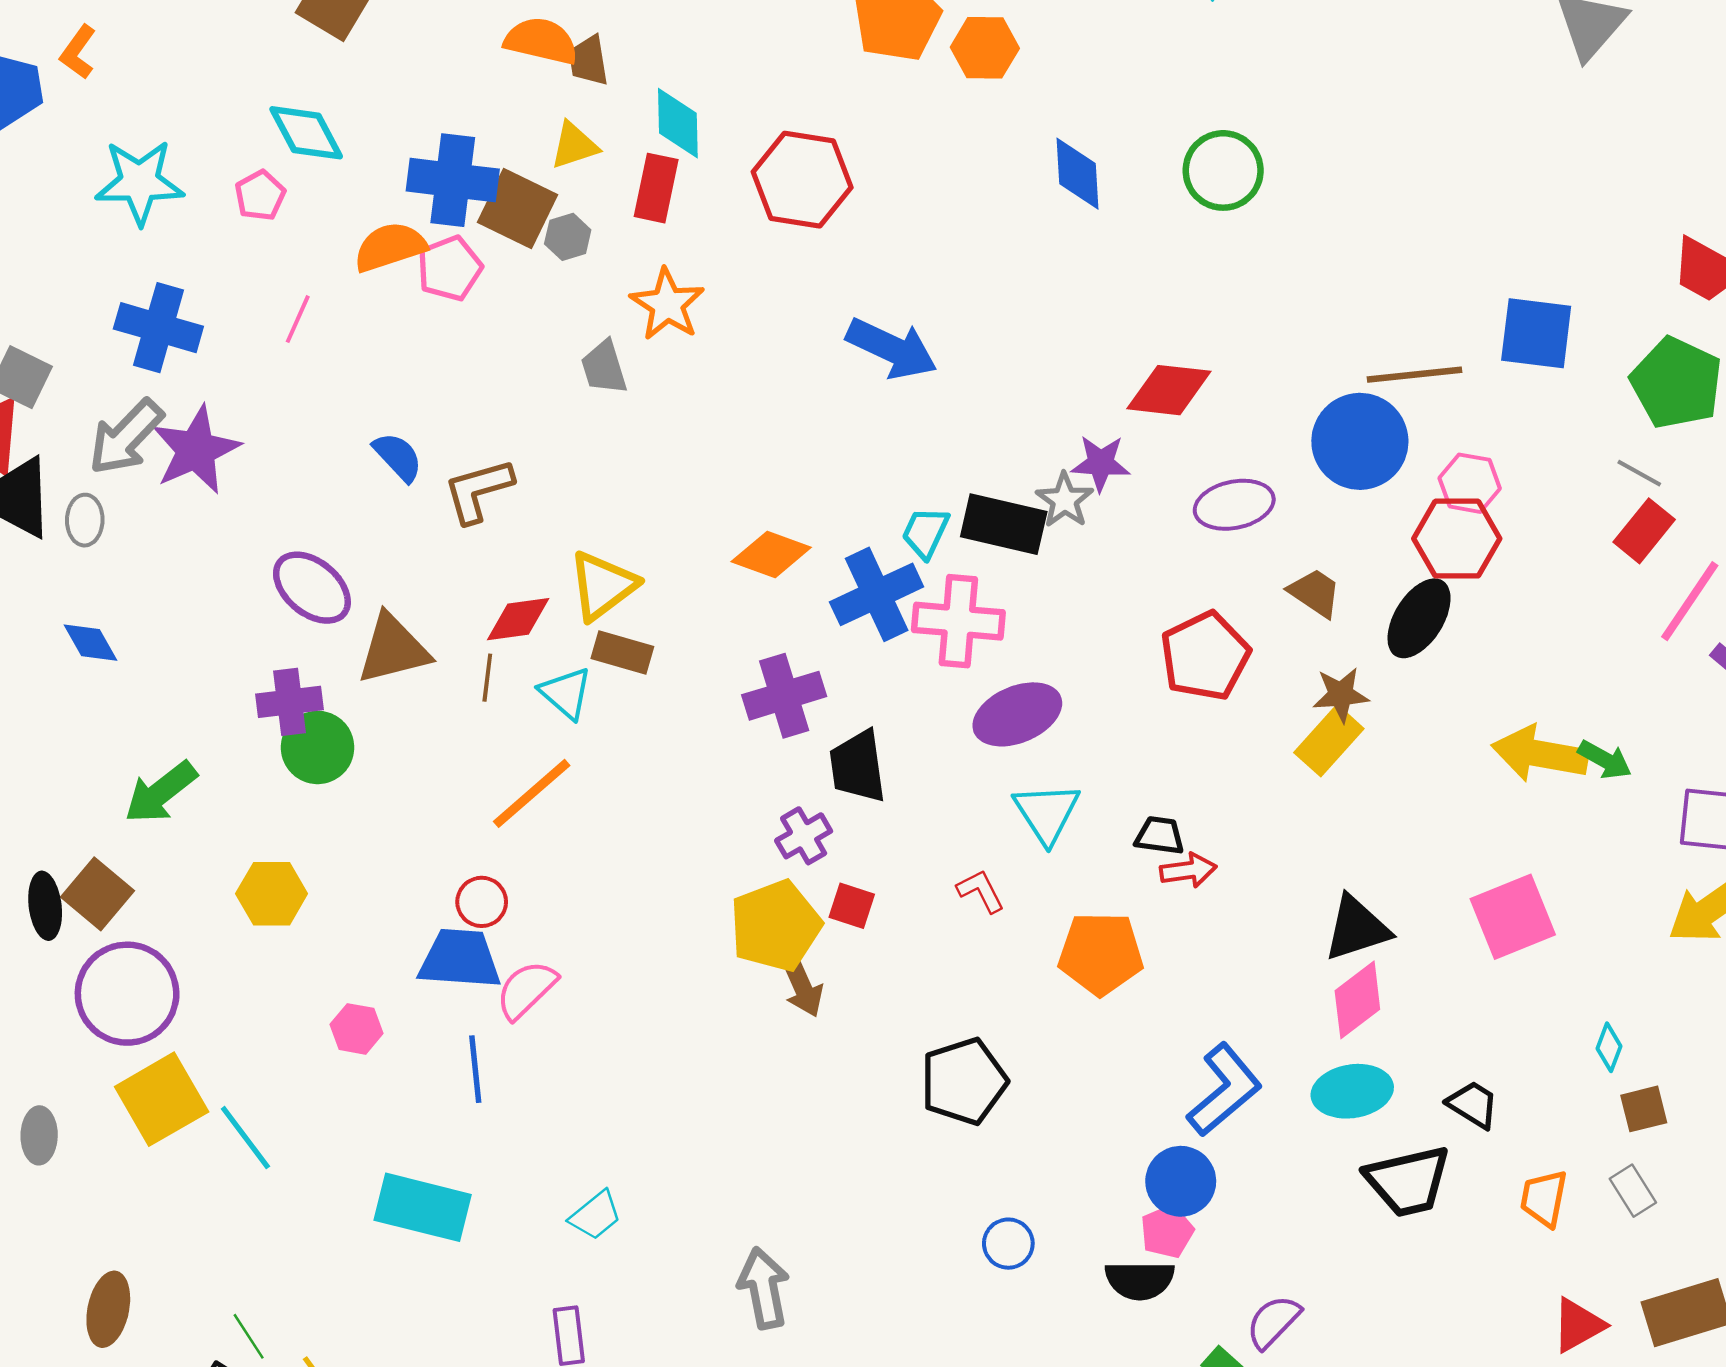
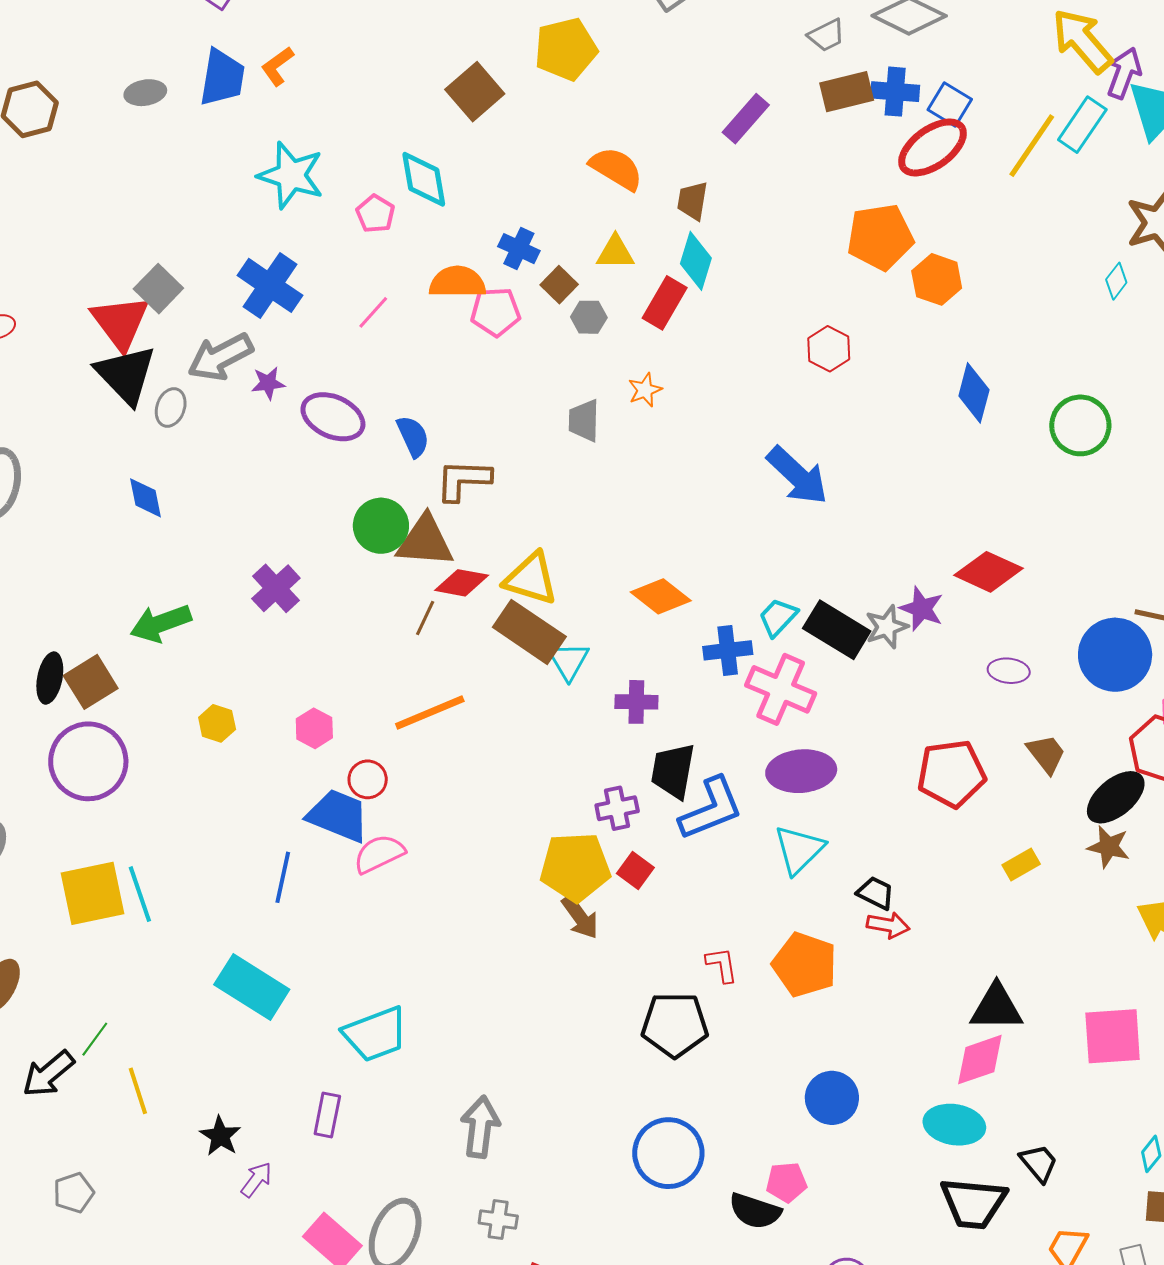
brown trapezoid: (588, 60) -> (692, 201), moved
blue cross: (453, 180) -> (519, 249), size x0.6
red hexagon: (802, 180) -> (829, 349), moved, size x0.6
pink pentagon: (260, 195) -> (375, 214), turned -30
brown square: (518, 209) -> (559, 285), size x0.6
orange star: (667, 304) -> (645, 390), size x0.6
purple star: (196, 450) -> (268, 383), size x0.5
purple ellipse: (1234, 505) -> (1009, 671), size x0.7
yellow triangle: (603, 586) -> (531, 579), turned 36
purple ellipse: (312, 588) -> (333, 417), moved, turned -34
blue cross: (877, 594) -> (728, 650), size x0.7
brown triangle: (393, 649) -> (425, 541), moved
brown rectangle: (622, 652) -> (529, 632), size x1.5
cyan triangle: (566, 693) -> (569, 661), moved
brown star: (1341, 695) -> (1109, 847), moved
purple cross: (784, 696) -> (636, 702), size x0.7
purple cross: (290, 702) -> (276, 588), turned 36
yellow rectangle: (1329, 741) -> (1021, 864), size x0.7
green circle: (318, 747) -> (381, 526), moved
red L-shape: (981, 891) -> (722, 965), moved
yellow hexagon: (272, 894) -> (217, 723), size x0.7
brown arrow: (802, 986) -> (580, 917), turned -30
pink hexagon: (357, 1029) -> (314, 728), moved
blue line: (475, 1069) -> (283, 877), moved
blue L-shape: (1224, 1090) -> (711, 809), moved
yellow square: (162, 1099) -> (93, 893), moved
blue circle: (1181, 1181) -> (832, 1098), moved
cyan trapezoid: (595, 1215) -> (375, 1034), size x1.6
blue circle: (1008, 1244) -> (668, 1153), size x1.8
green line: (249, 1336) -> (95, 1039), turned 51

